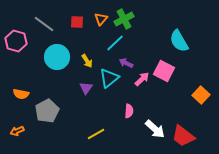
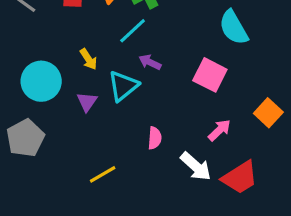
cyan circle: (57, 57) -> (41, 81), moved
pink arrow: (142, 79) -> (219, 130), moved
red trapezoid: (183, 136) -> (240, 177), turned -70

